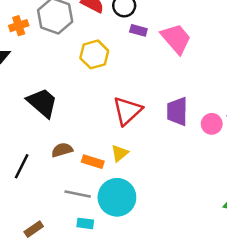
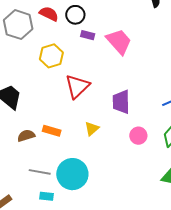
red triangle: (127, 111) -> (77, 86), moved
pink circle: (212, 124) -> (138, 136), moved
yellow triangle: (120, 153) -> (92, 129), moved
orange rectangle: (93, 162) -> (52, 131), moved

